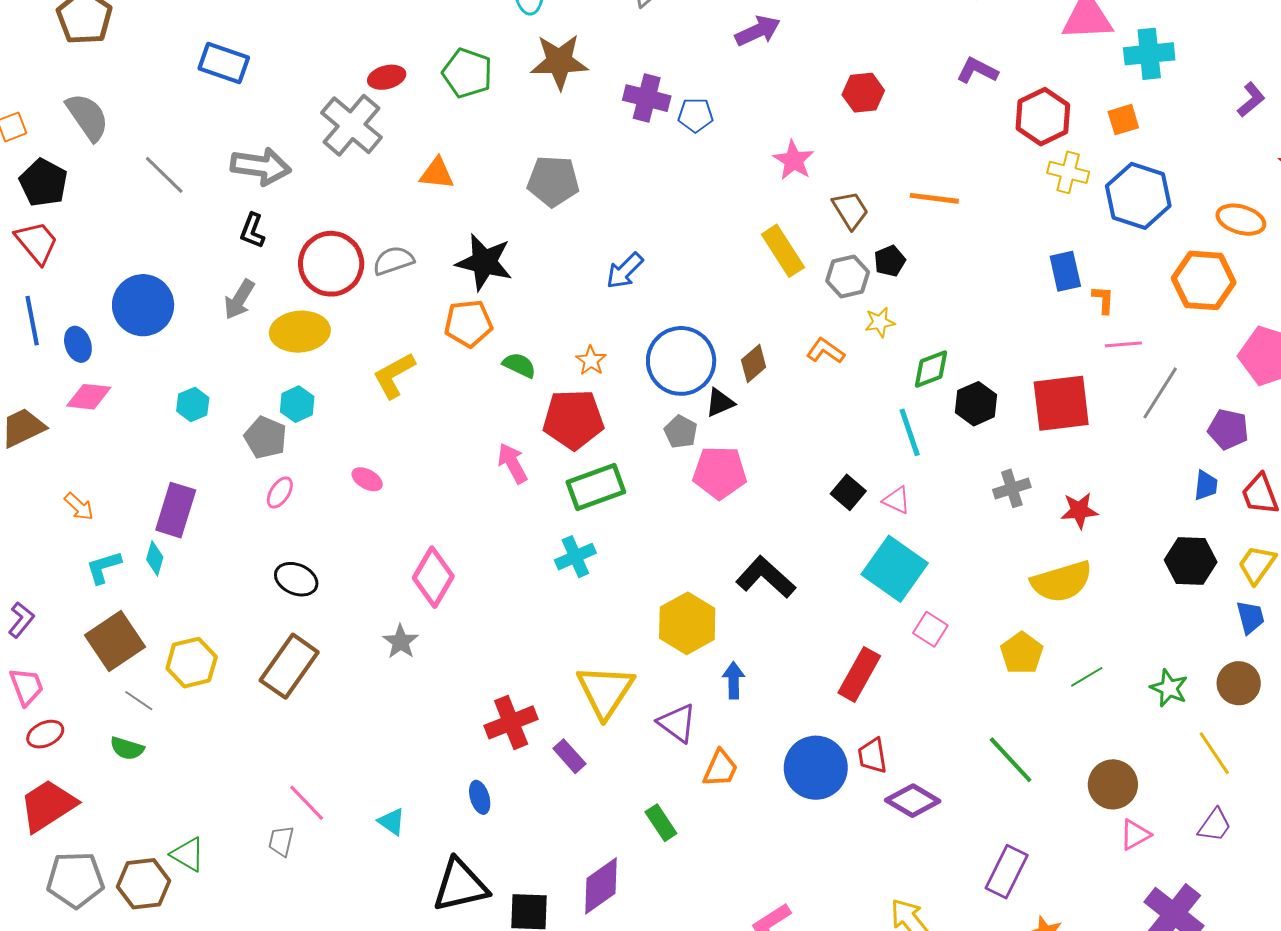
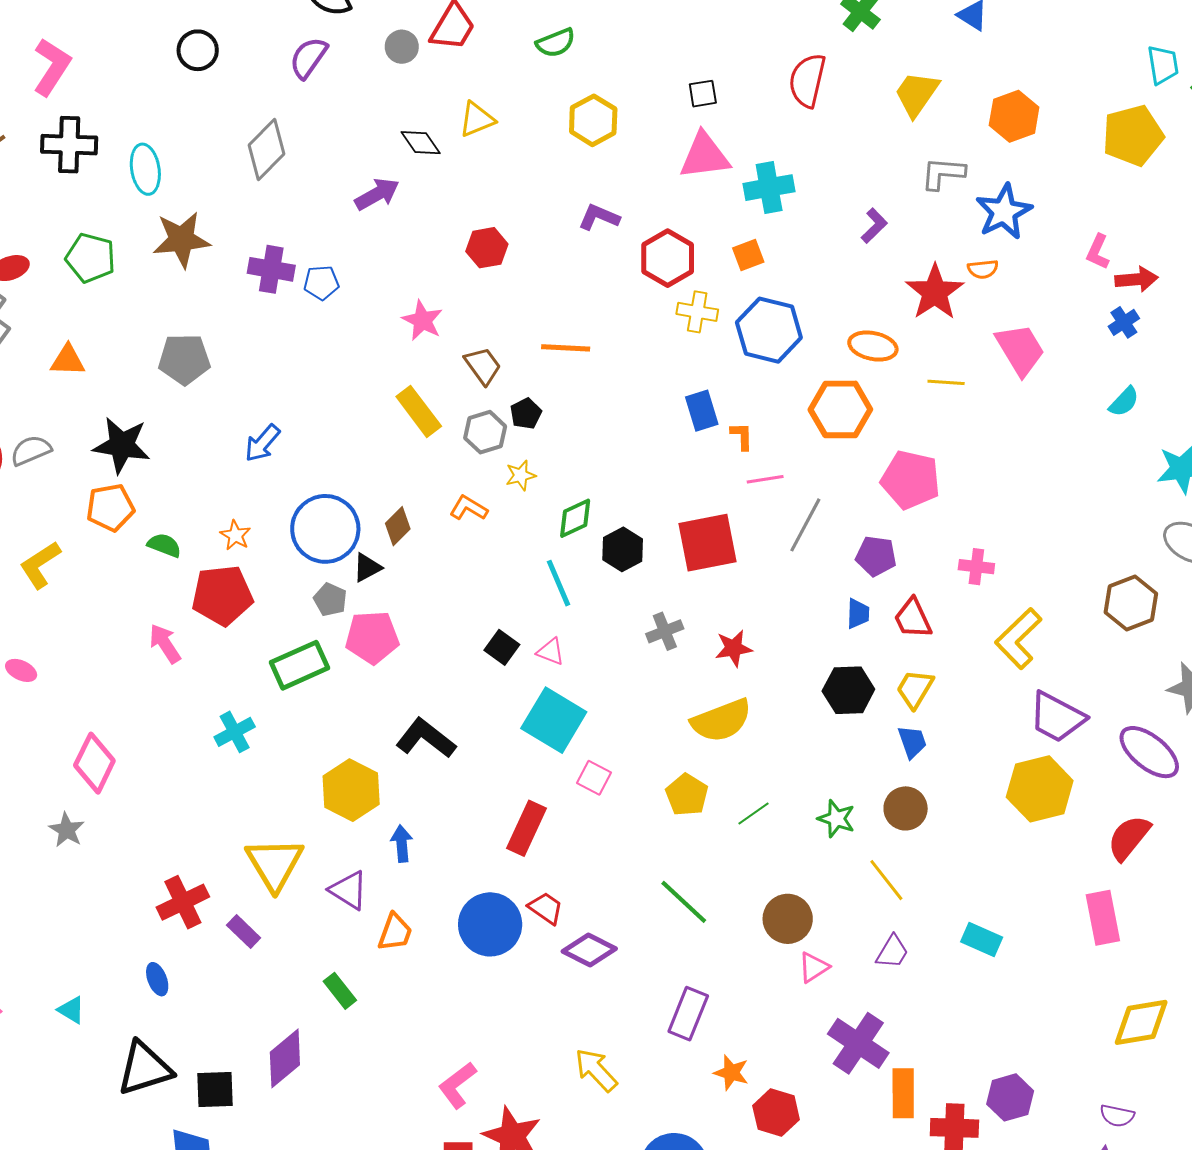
green rectangle: (596, 487) -> (300, 665), moved
red trapezoid: (872, 756) -> (546, 908), turned 138

